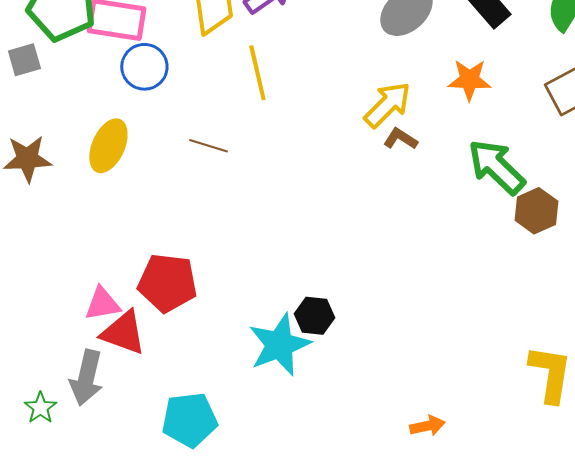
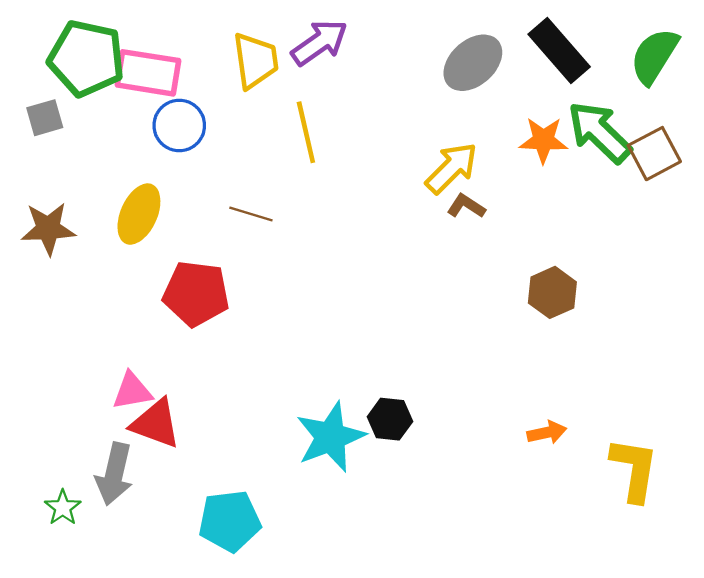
green arrow: (496, 167) -> (599, 132), moved
brown hexagon: (536, 211) -> (552, 292), moved
red pentagon: (167, 283) -> (196, 294), moved
black hexagon: (314, 316) -> (390, 419), moved
orange arrow: (427, 426) -> (547, 433), moved

